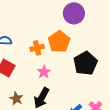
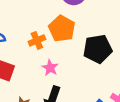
black pentagon: (85, 63) -> (98, 49), turned 30

